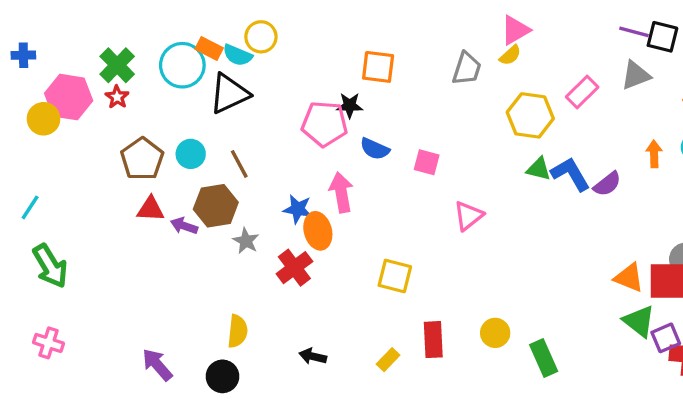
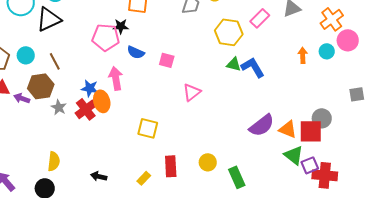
purple semicircle: (607, 184) -> (262, 125), moved, size x1.5
red cross: (294, 268) -> (86, 109), moved

